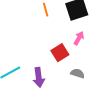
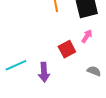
gray semicircle: (77, 73) -> (94, 71), moved

